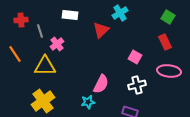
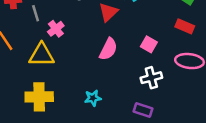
red rectangle: (165, 42) -> (185, 26), turned -42
pink semicircle: (101, 84) -> (108, 49), moved
yellow cross: (43, 101) -> (39, 97), turned 35

